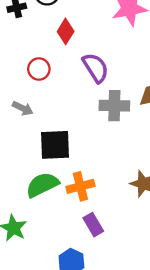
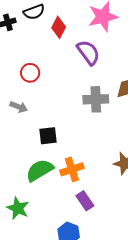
red diamond: (66, 31) -> (59, 27), moved
purple semicircle: (95, 68) -> (88, 52), moved
black square: (55, 145) -> (48, 136), size x0.7

